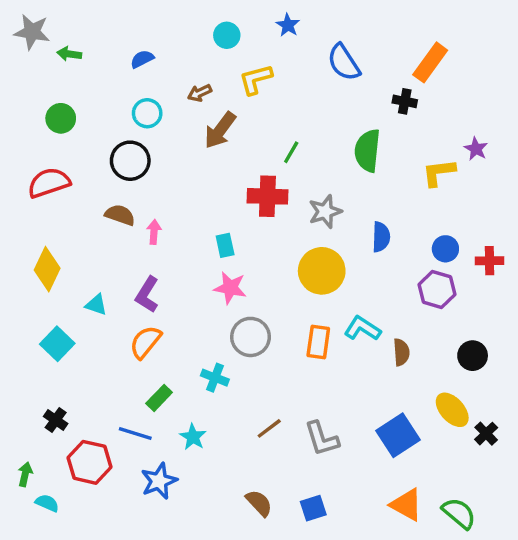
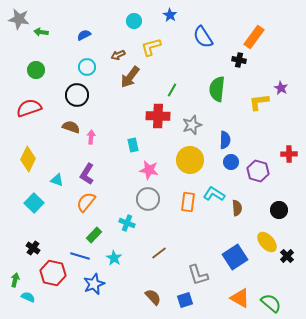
blue circle: (445, 249) -> (231, 162), moved
pink star: (230, 288) -> (149, 170), moved
gray L-shape: (322, 439) -> (198, 275), moved

